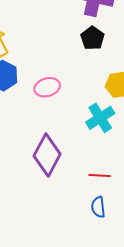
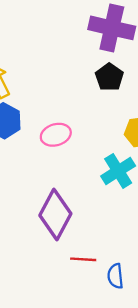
red line: (100, 176) -> (83, 259), moved

